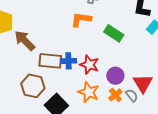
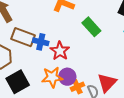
purple circle: (115, 76) -> (67, 77), moved
orange star: (89, 92) -> (52, 77), turned 30

